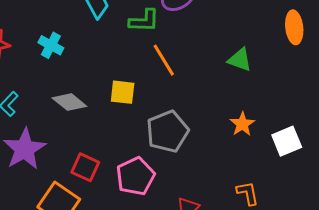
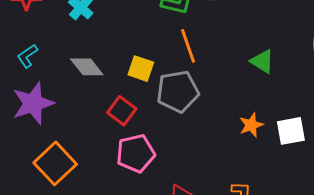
gray pentagon: (168, 131) -> (178, 91), moved
white square: (287, 141) -> (291, 131), moved
red square: (85, 167) -> (122, 111), moved

